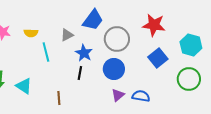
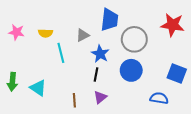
blue trapezoid: (93, 20) -> (109, 20), turned -30
blue square: (158, 58) -> (177, 73), moved, turned -30
purple triangle: (118, 95) -> (100, 97), moved

